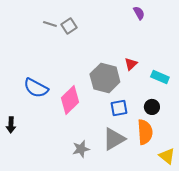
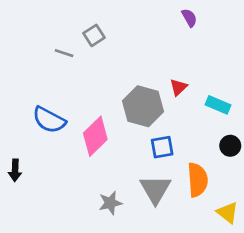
gray line: (50, 24) -> (64, 53), moved
black circle: (152, 107) -> (230, 146), moved
gray triangle: (114, 139) -> (155, 189), turned -30

